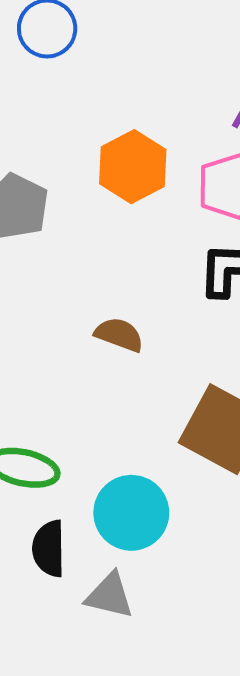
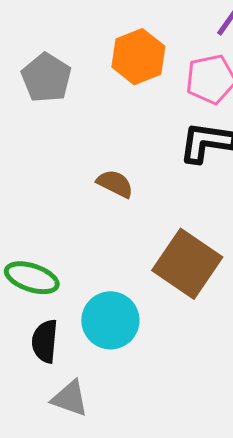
gray triangle: (110, 595) -> (70, 398), moved

